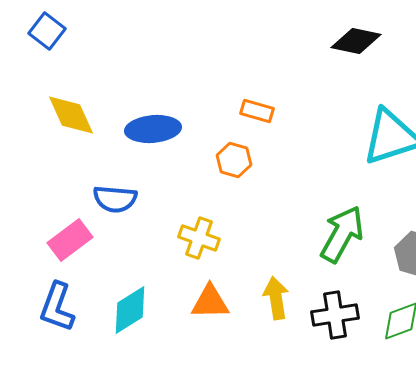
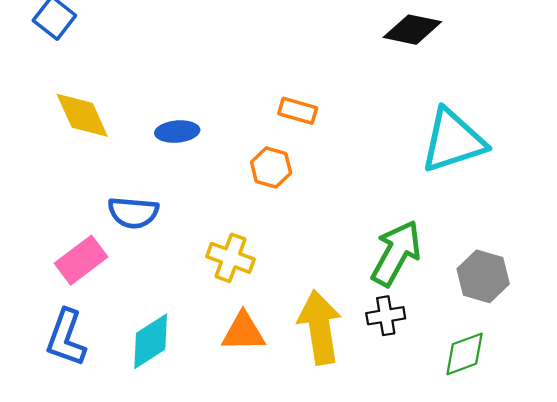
blue ellipse: (153, 129) -> (177, 132), size x0.7
yellow arrow: (276, 298) -> (320, 327), size x1.5
black cross: (335, 315) -> (386, 316), moved, size x0.7

